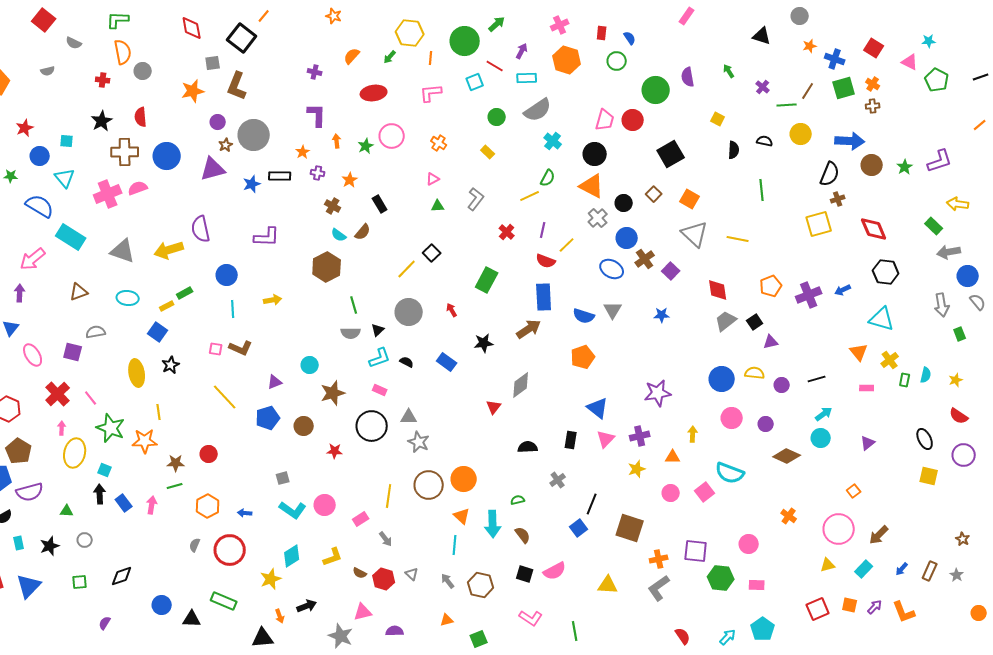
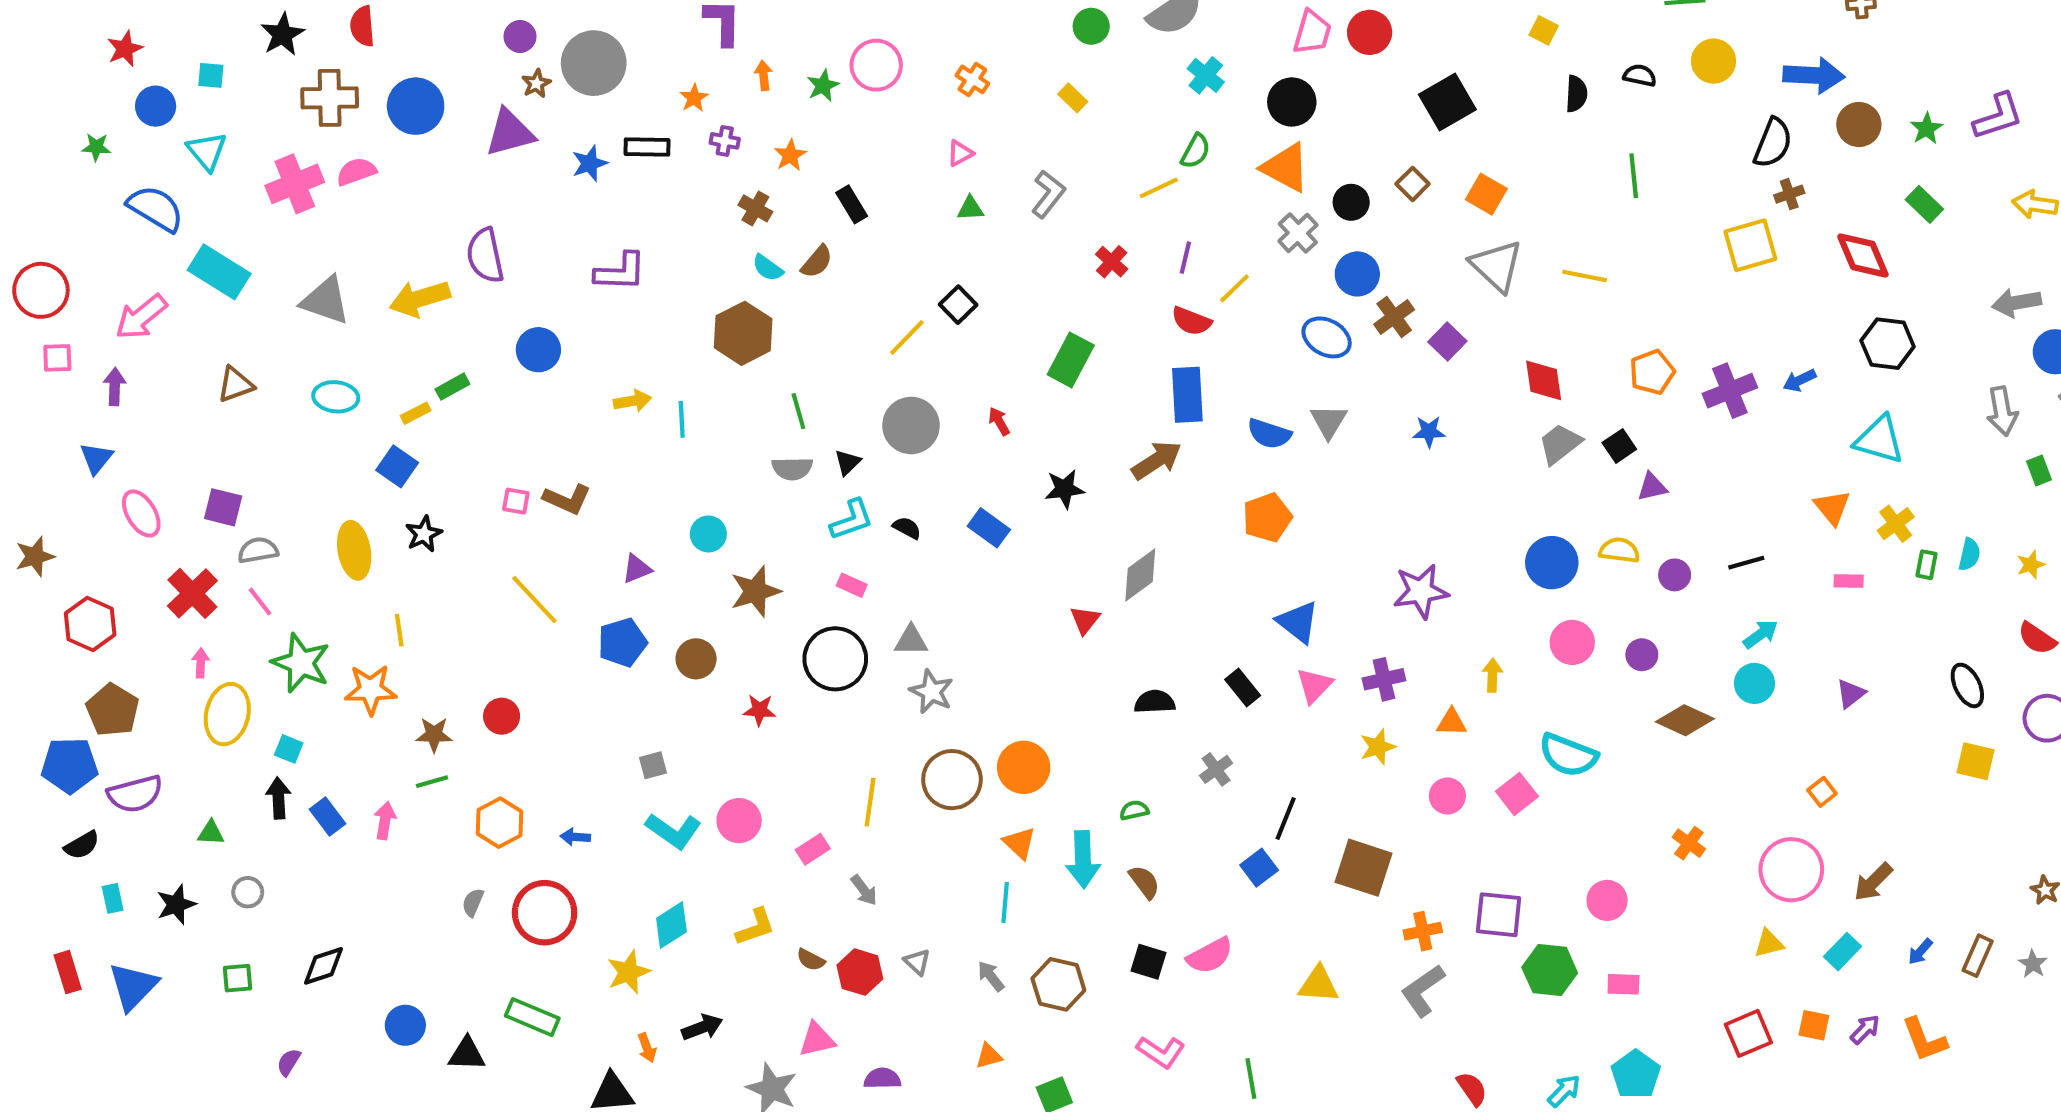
green rectangle: (934, 226) -> (1924, 204), moved
cyan line: (233, 309) -> (682, 419), moved
gray semicircle: (96, 332) -> (258, 550), moved
black rectangle: (571, 440) -> (1243, 687), turned -48

